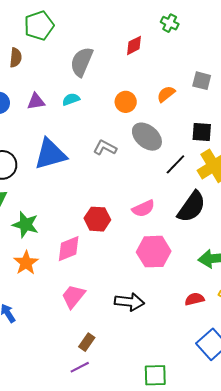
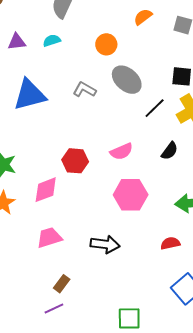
orange semicircle: (166, 94) -> (143, 17), moved
black semicircle: (192, 207) -> (170, 151), size x0.6
pink trapezoid: (73, 296) -> (49, 238), turned 32

